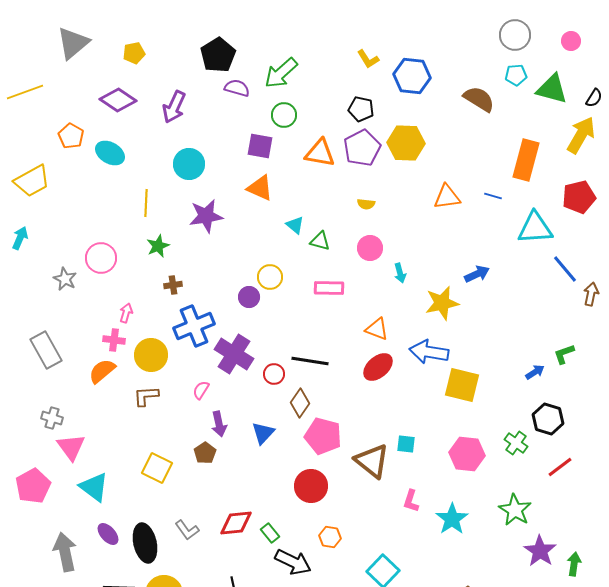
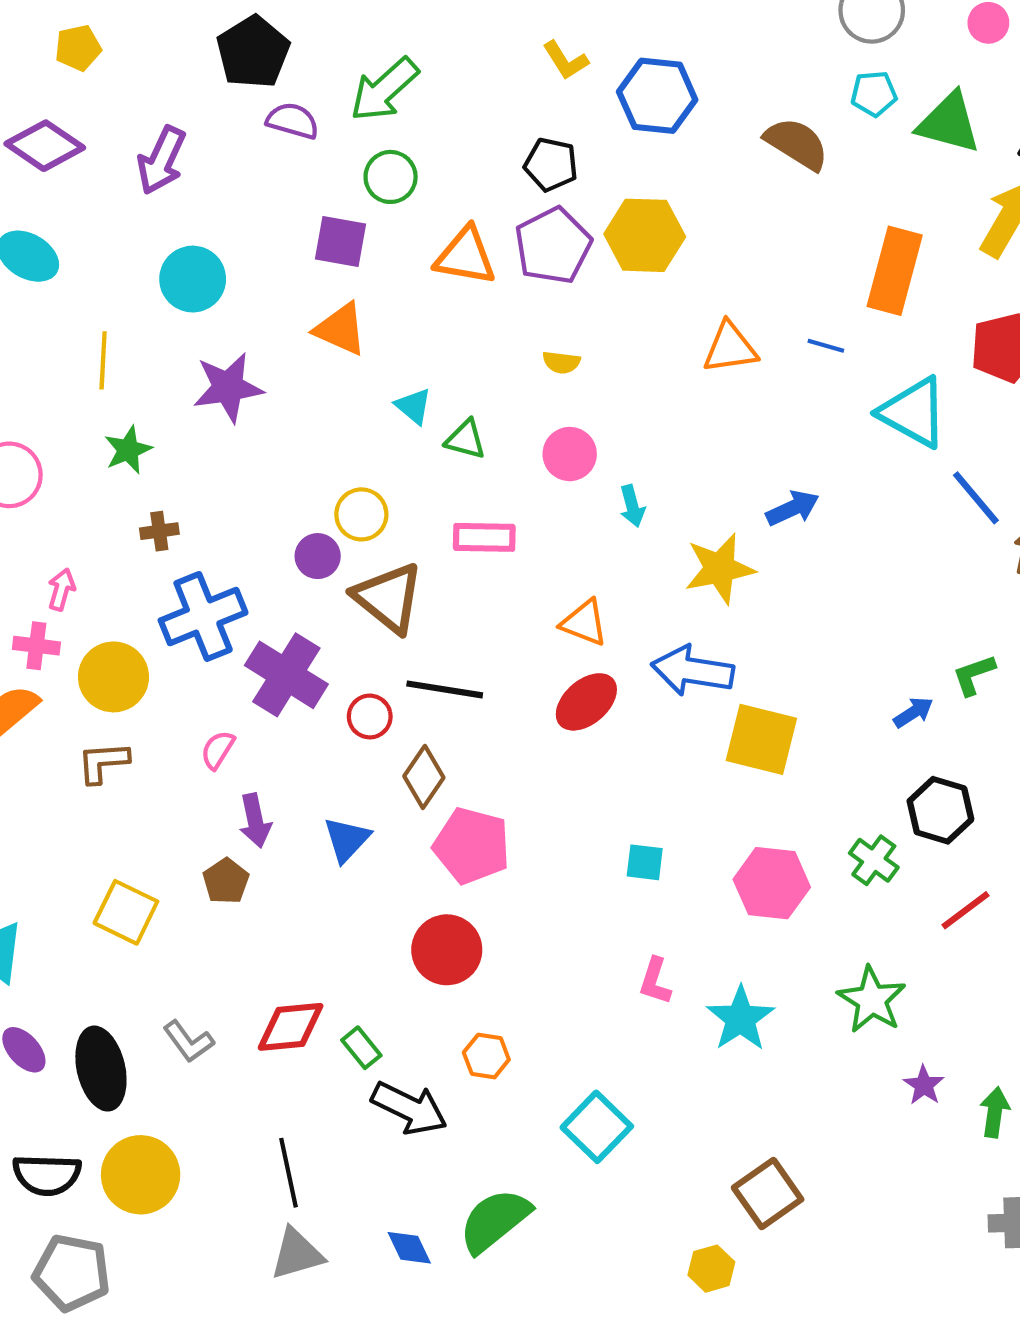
cyan triangle: (535, 228) -> (913, 412), turned 33
brown triangle: (372, 461) -> (388, 598), moved
purple star: (540, 551) -> (924, 1085), size x0.6

